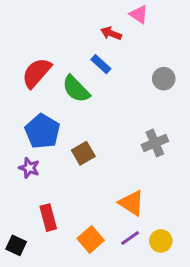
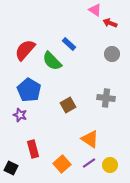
red arrow: (111, 33) -> (110, 23), moved
gray cross: (155, 143) -> (106, 98), turned 30
brown square: (83, 153) -> (68, 105), moved

